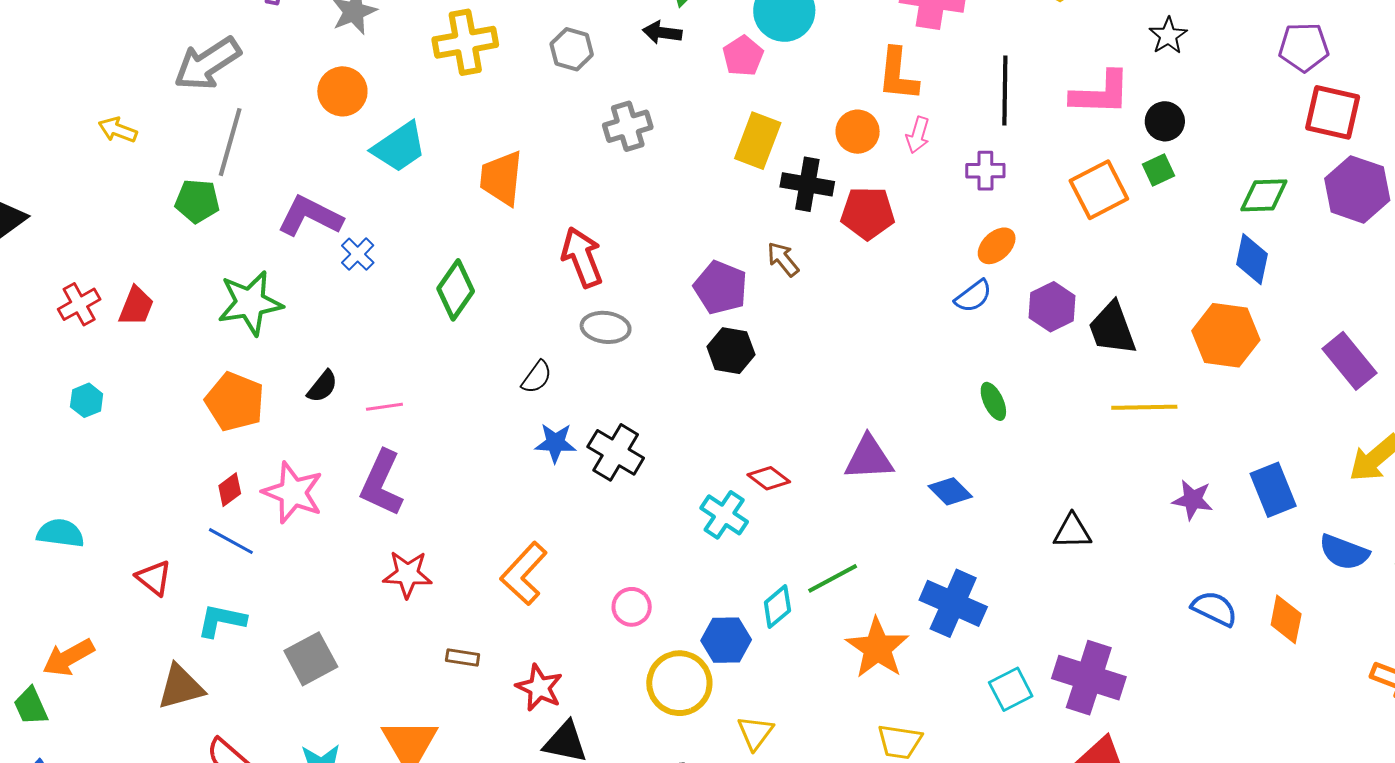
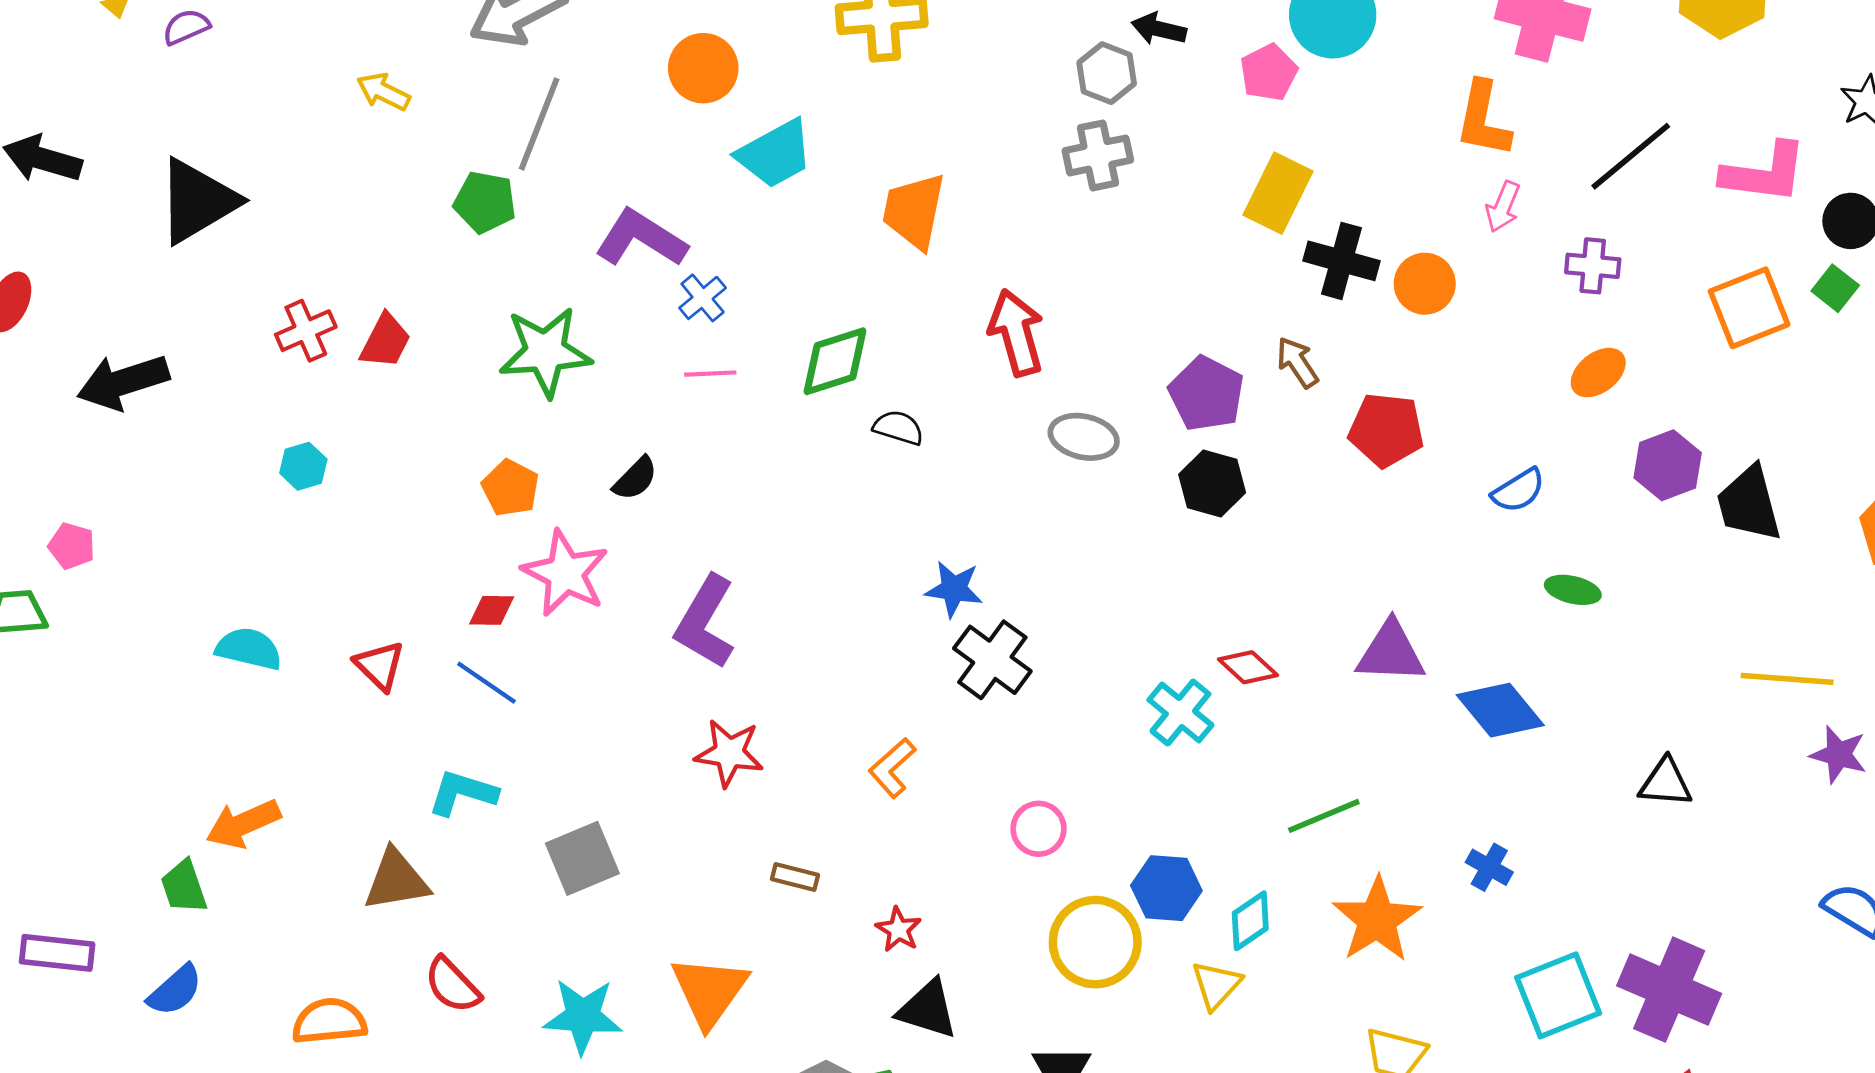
gray hexagon: (572, 49) -> (1107, 73), moved
black line: (1005, 91) -> (1631, 156), turned 44
orange circle: (858, 132) -> (1425, 284), moved
green square: (1159, 170) -> (1835, 288), turned -32
red pentagon: (868, 213) -> (1386, 430), moved
green diamond: (456, 290) -> (835, 361), turned 32
blue semicircle: (973, 296) -> (1518, 490), moved
gray ellipse: (606, 327) -> (1084, 437), moved
black semicircle: (537, 377) -> (898, 428), moved, turned -114
green ellipse: (993, 401) -> (1573, 590), turned -57
orange pentagon: (235, 402) -> (510, 488), size x0.7
pink line: (384, 407) -> (710, 374), moved
yellow line: (1144, 407) -> (1787, 679), moved
black cross: (616, 452) -> (992, 660), moved
red diamond: (230, 490) -> (492, 610), turned 32
blue diamond: (950, 491) -> (1500, 710), size x1.4
pink star: (293, 492) -> (565, 573), moved
orange L-shape: (524, 574) -> (892, 768), size x0.7
red triangle: (154, 578) -> (380, 666), moved
blue cross: (953, 603) -> (1489, 867), size x0.5
cyan diamond: (777, 607) -> (1250, 921), moved
red star: (539, 688) -> (898, 929), size x0.7
cyan square: (1011, 689) -> (1558, 995), size x1.4
yellow triangle: (755, 733) -> (1216, 985), moved

